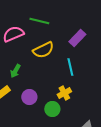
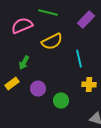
purple rectangle: (77, 38) -> (86, 20), moved
yellow cross: (64, 93) -> (89, 85), moved, turned 32

